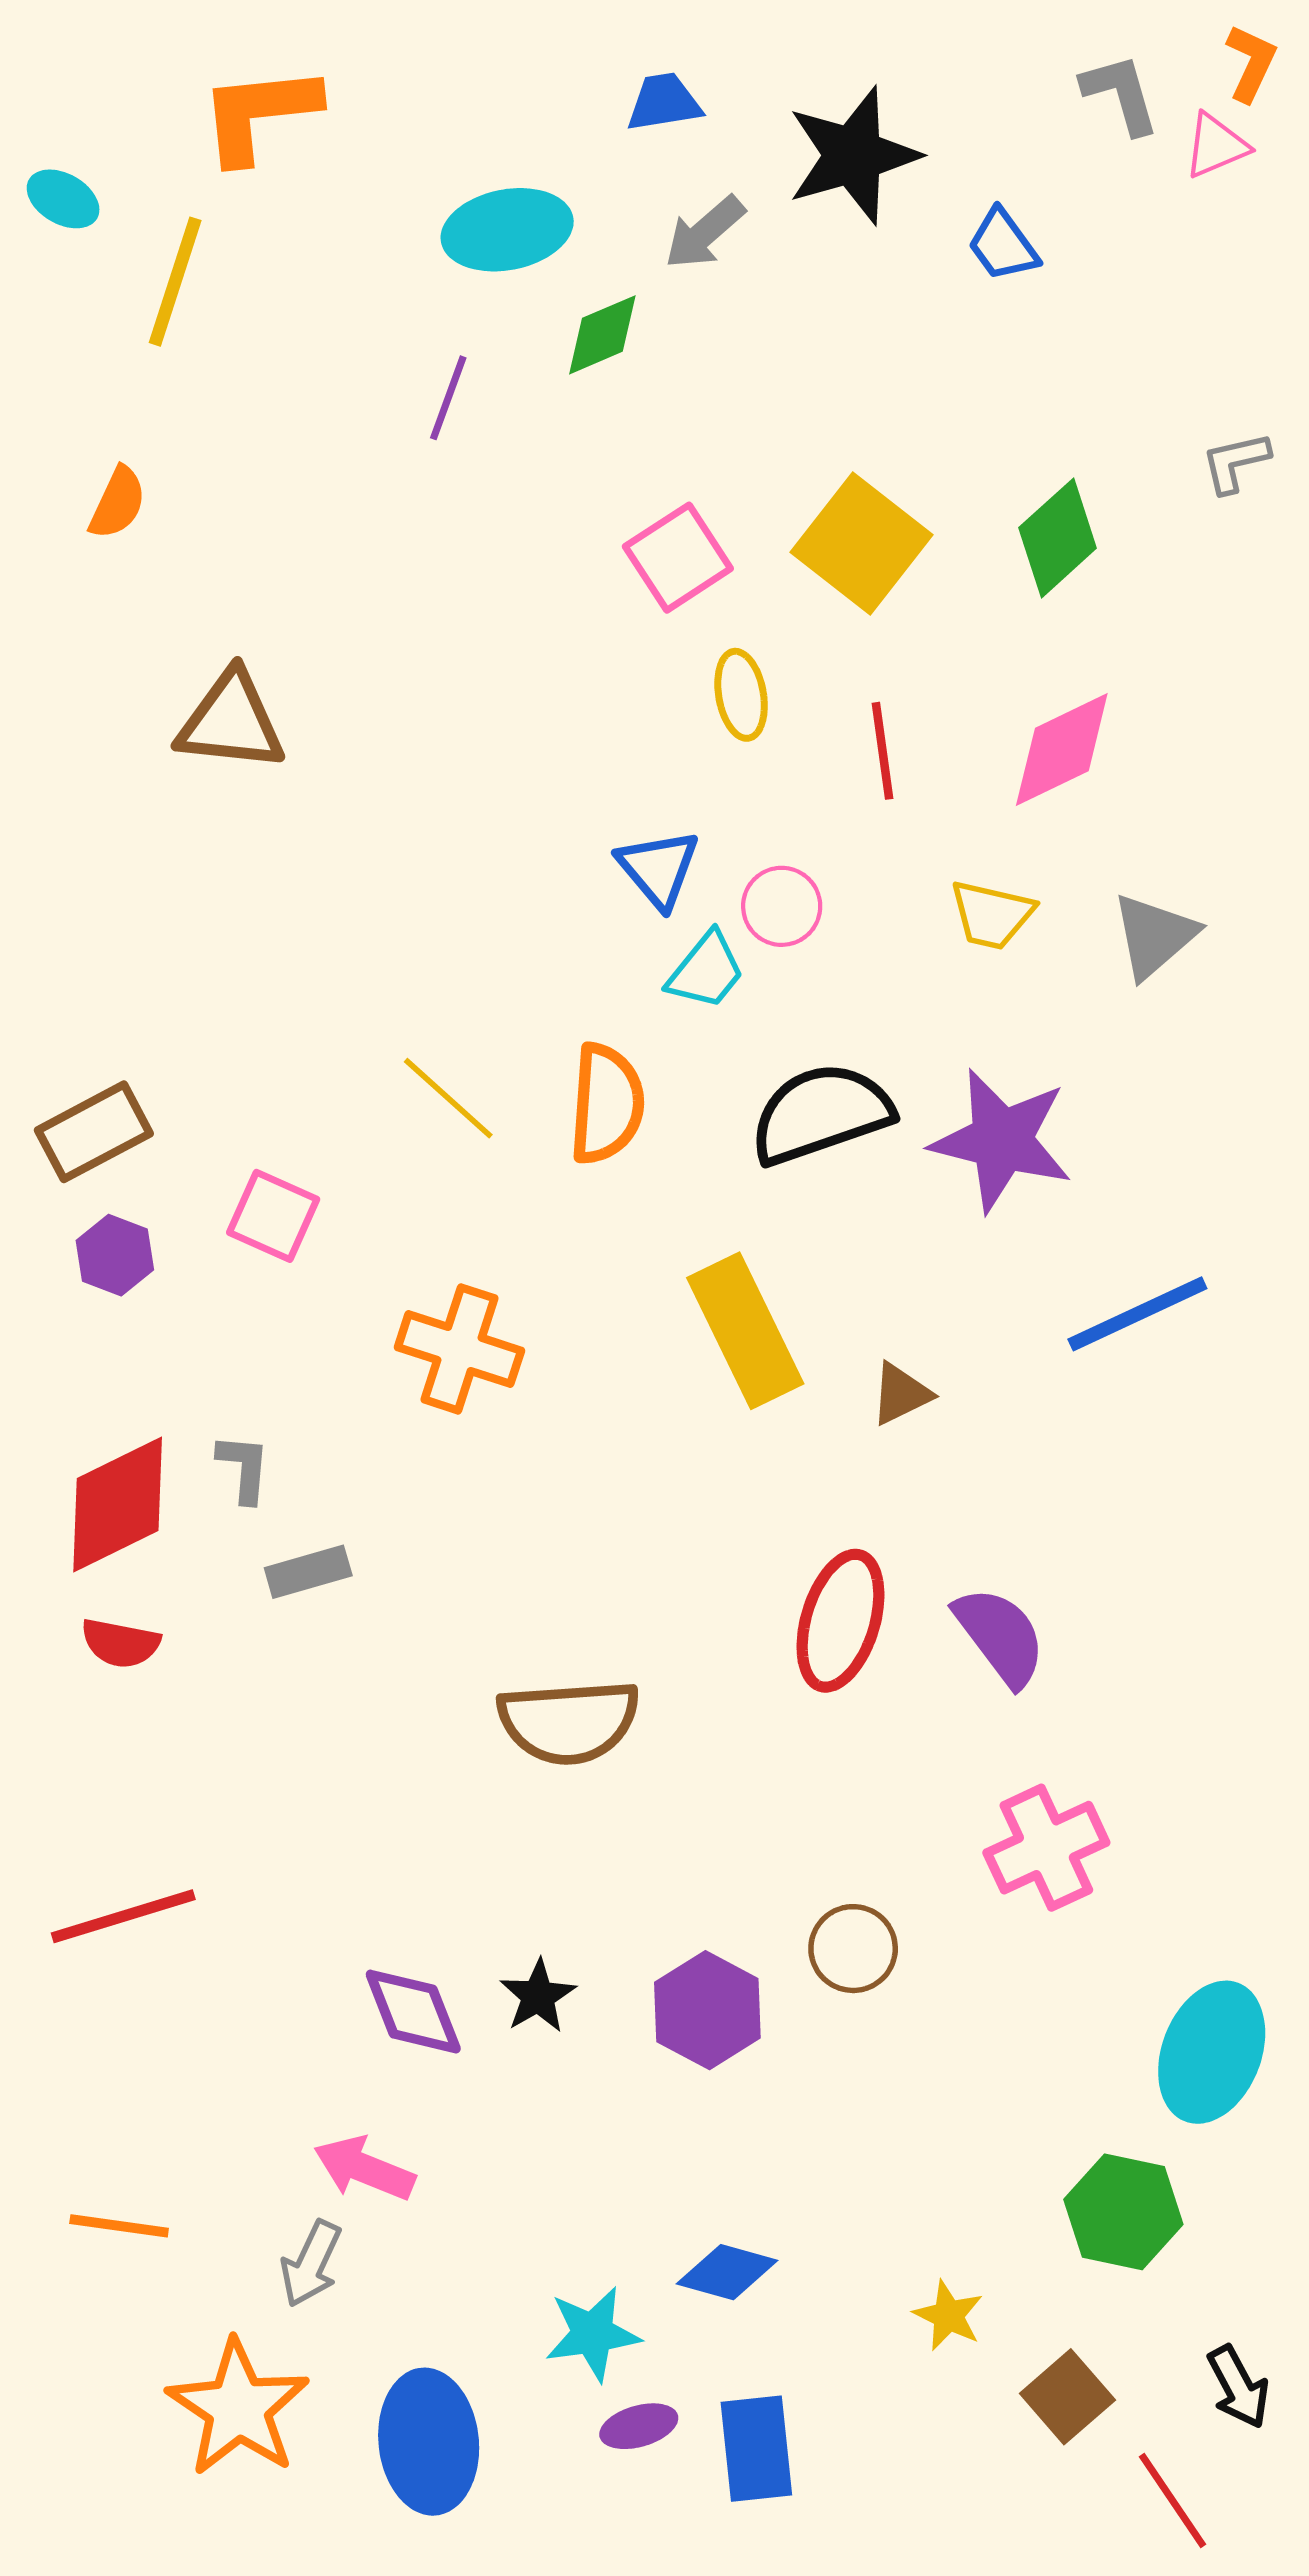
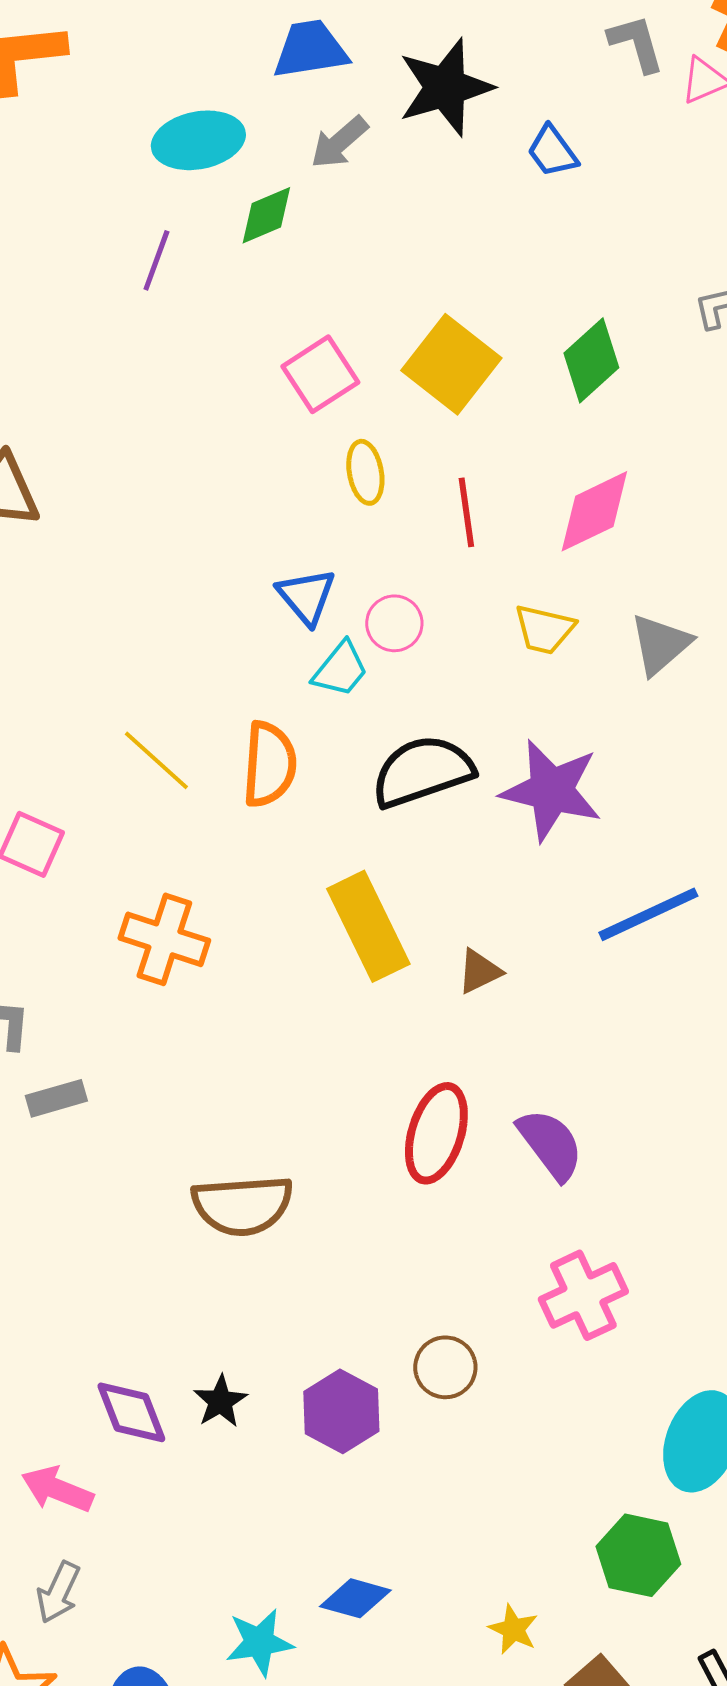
blue trapezoid: (664, 102) -> (310, 49), size x1.4
pink arrow: (364, 2168) -> (57, 1489), moved

